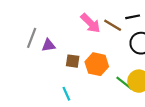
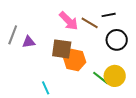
brown square: (73, 61) -> (62, 49), moved, size x1.5

